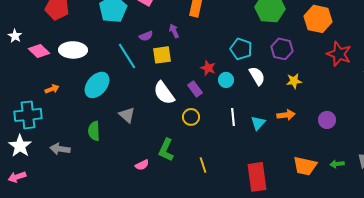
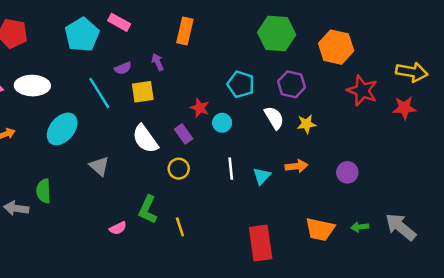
white semicircle: (257, 76) -> (274, 118), moved
green semicircle: (94, 131) -> (44, 191), moved
yellow line: (203, 165) -> (180, 227), moved

